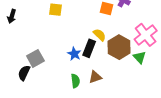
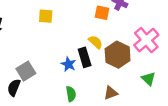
black rectangle: (89, 48) -> (85, 57), turned -36
green triangle: (139, 57) -> (148, 79), moved
brown triangle: (95, 77) -> (111, 93), moved

